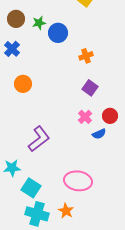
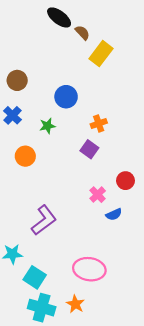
green star: (39, 23) -> (47, 126), moved
purple square: (90, 88) -> (89, 149), moved
red circle: (110, 116) -> (125, 181), moved

